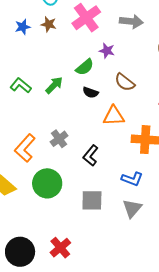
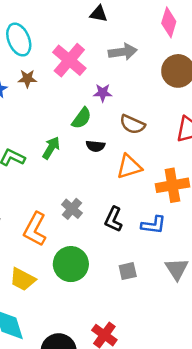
blue L-shape: (132, 179) -> (153, 225), moved
gray square: (92, 200) -> (128, 271), size x0.7

